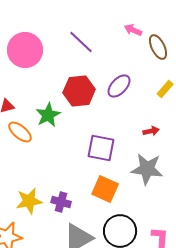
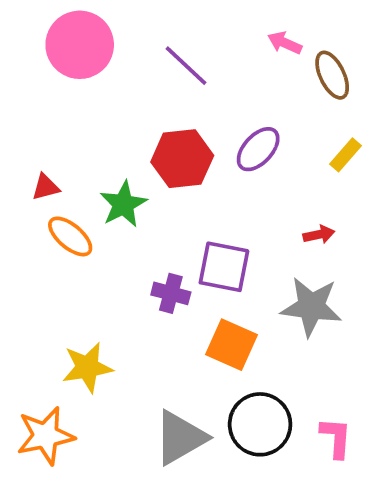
pink circle: (25, 50) -> (80, 45), moved
purple cross: (61, 202) -> (171, 293), moved

